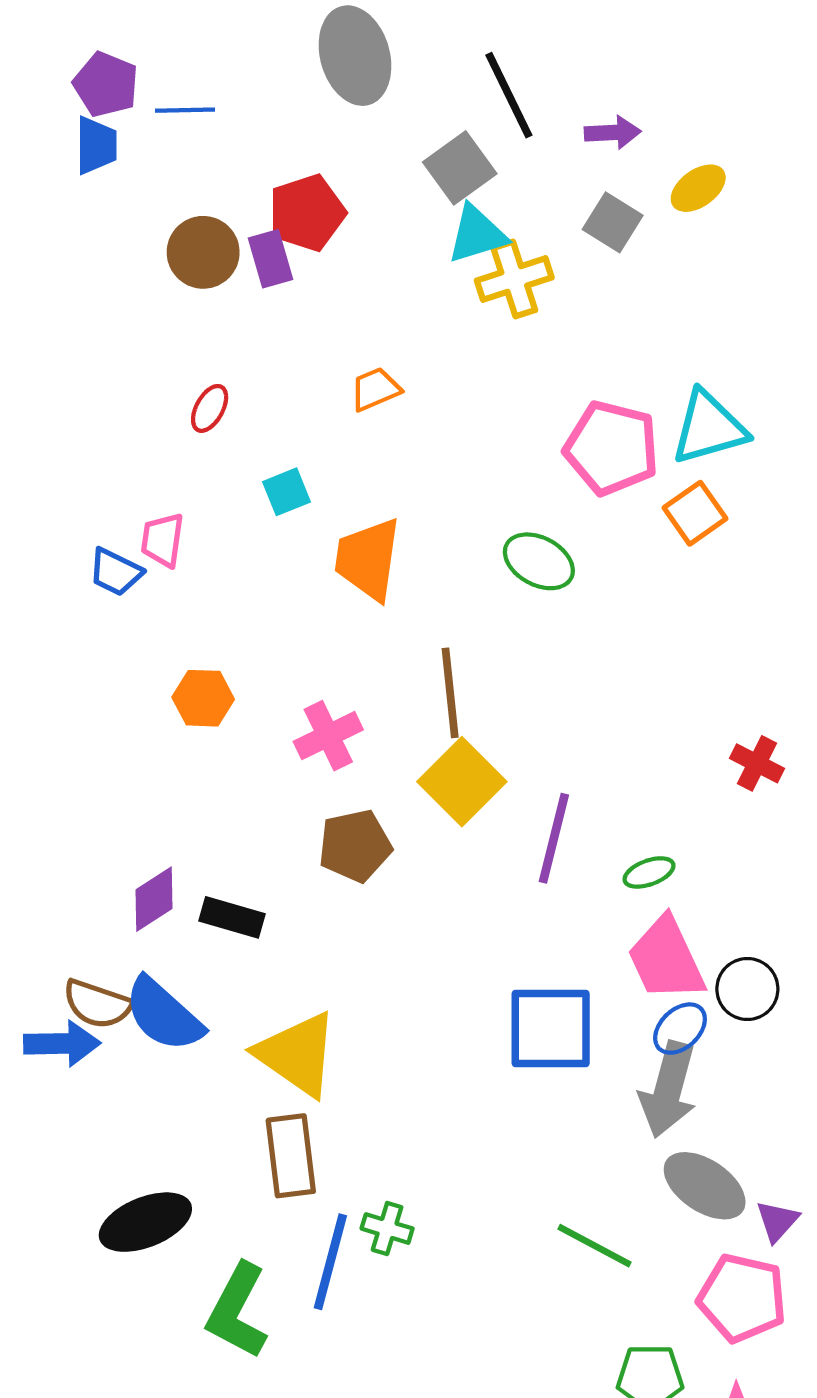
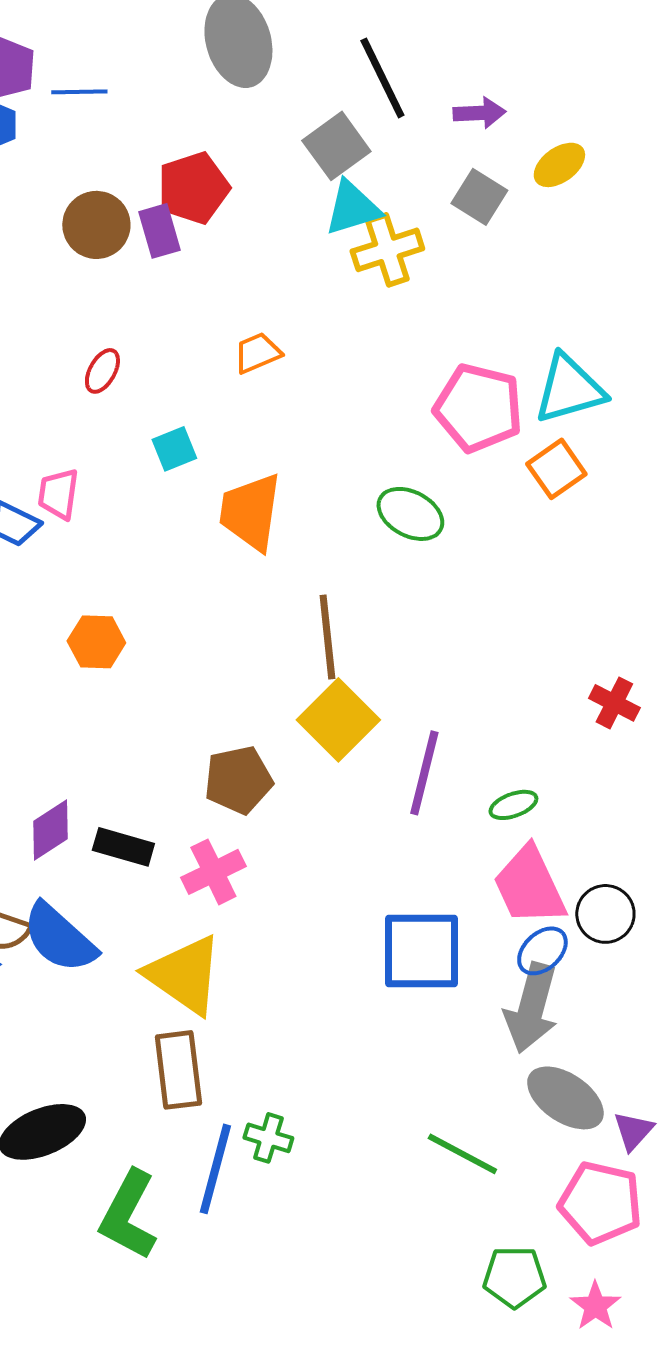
pink cross: (328, 736) -> (213, 872), moved

